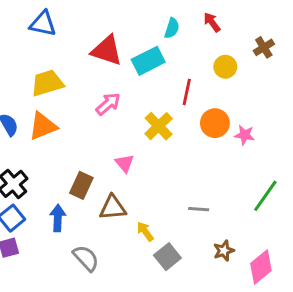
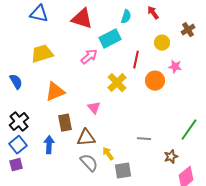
red triangle: (107, 50) -> (82, 19), moved
pink arrow: (108, 104) -> (89, 57), moved
orange triangle: (43, 126) -> (55, 92), moved
pink star: (245, 135) -> (175, 67), moved
brown rectangle: (81, 185) -> (65, 123), turned -36
brown star: (224, 251) -> (171, 157), moved
gray square: (167, 257) -> (123, 171), turned 30
gray semicircle: (86, 258) -> (89, 163), moved

